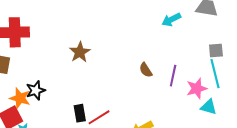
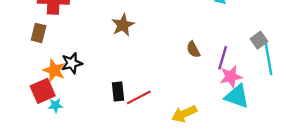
gray square: (216, 51) -> (259, 40), moved, turned -35
pink star: (197, 88) -> (231, 77), moved
cyan triangle: (209, 107) -> (237, 96), moved, size x1.4

